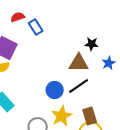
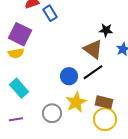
brown triangle: (79, 63) -> (93, 49), turned 35
brown rectangle: (90, 116) -> (104, 102), turned -60

